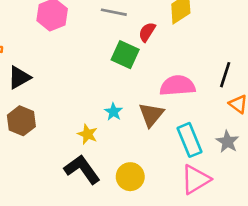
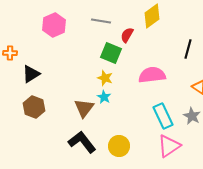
black line: (225, 75) -> (188, 49), moved
brown triangle: (151, 115) -> (84, 108), moved
yellow star: (88, 134) -> (105, 78), moved

